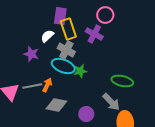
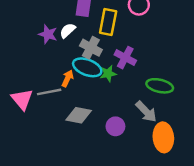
yellow rectangle: (68, 29) -> (108, 22), moved, turned 30
purple cross: (94, 34) -> (125, 58), moved
purple star: (31, 54) -> (48, 34), moved
orange arrow: (47, 85) -> (68, 78), moved

